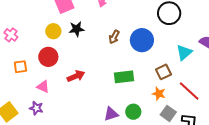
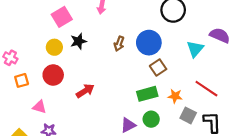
orange square: (20, 67) -> (22, 80), moved
brown square: (163, 72) -> (158, 68), moved
green rectangle: (124, 77) -> (147, 94), moved
pink triangle: (43, 87) -> (39, 107), moved

